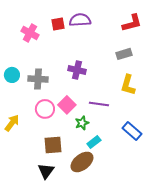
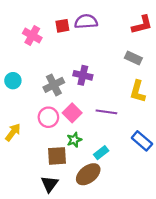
gray rectangle: (124, 54) -> (133, 58), turned 42
gray cross: (38, 79) -> (54, 85), moved, turned -30
green star: (82, 123) -> (74, 140), moved

